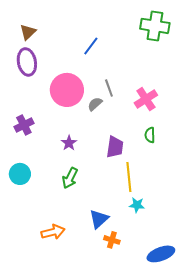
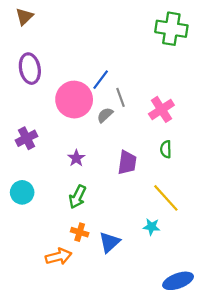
brown triangle: (28, 32) -> (24, 17), moved
blue line: (91, 46) -> (101, 80), moved
yellow line: (129, 177) -> (166, 198), moved, turned -36
orange cross: (112, 240) -> (80, 232), moved

